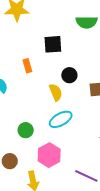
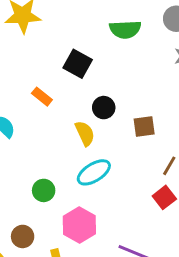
black square: (53, 44) -> (78, 64), turned 36
orange rectangle: (27, 66) -> (42, 97), turned -32

